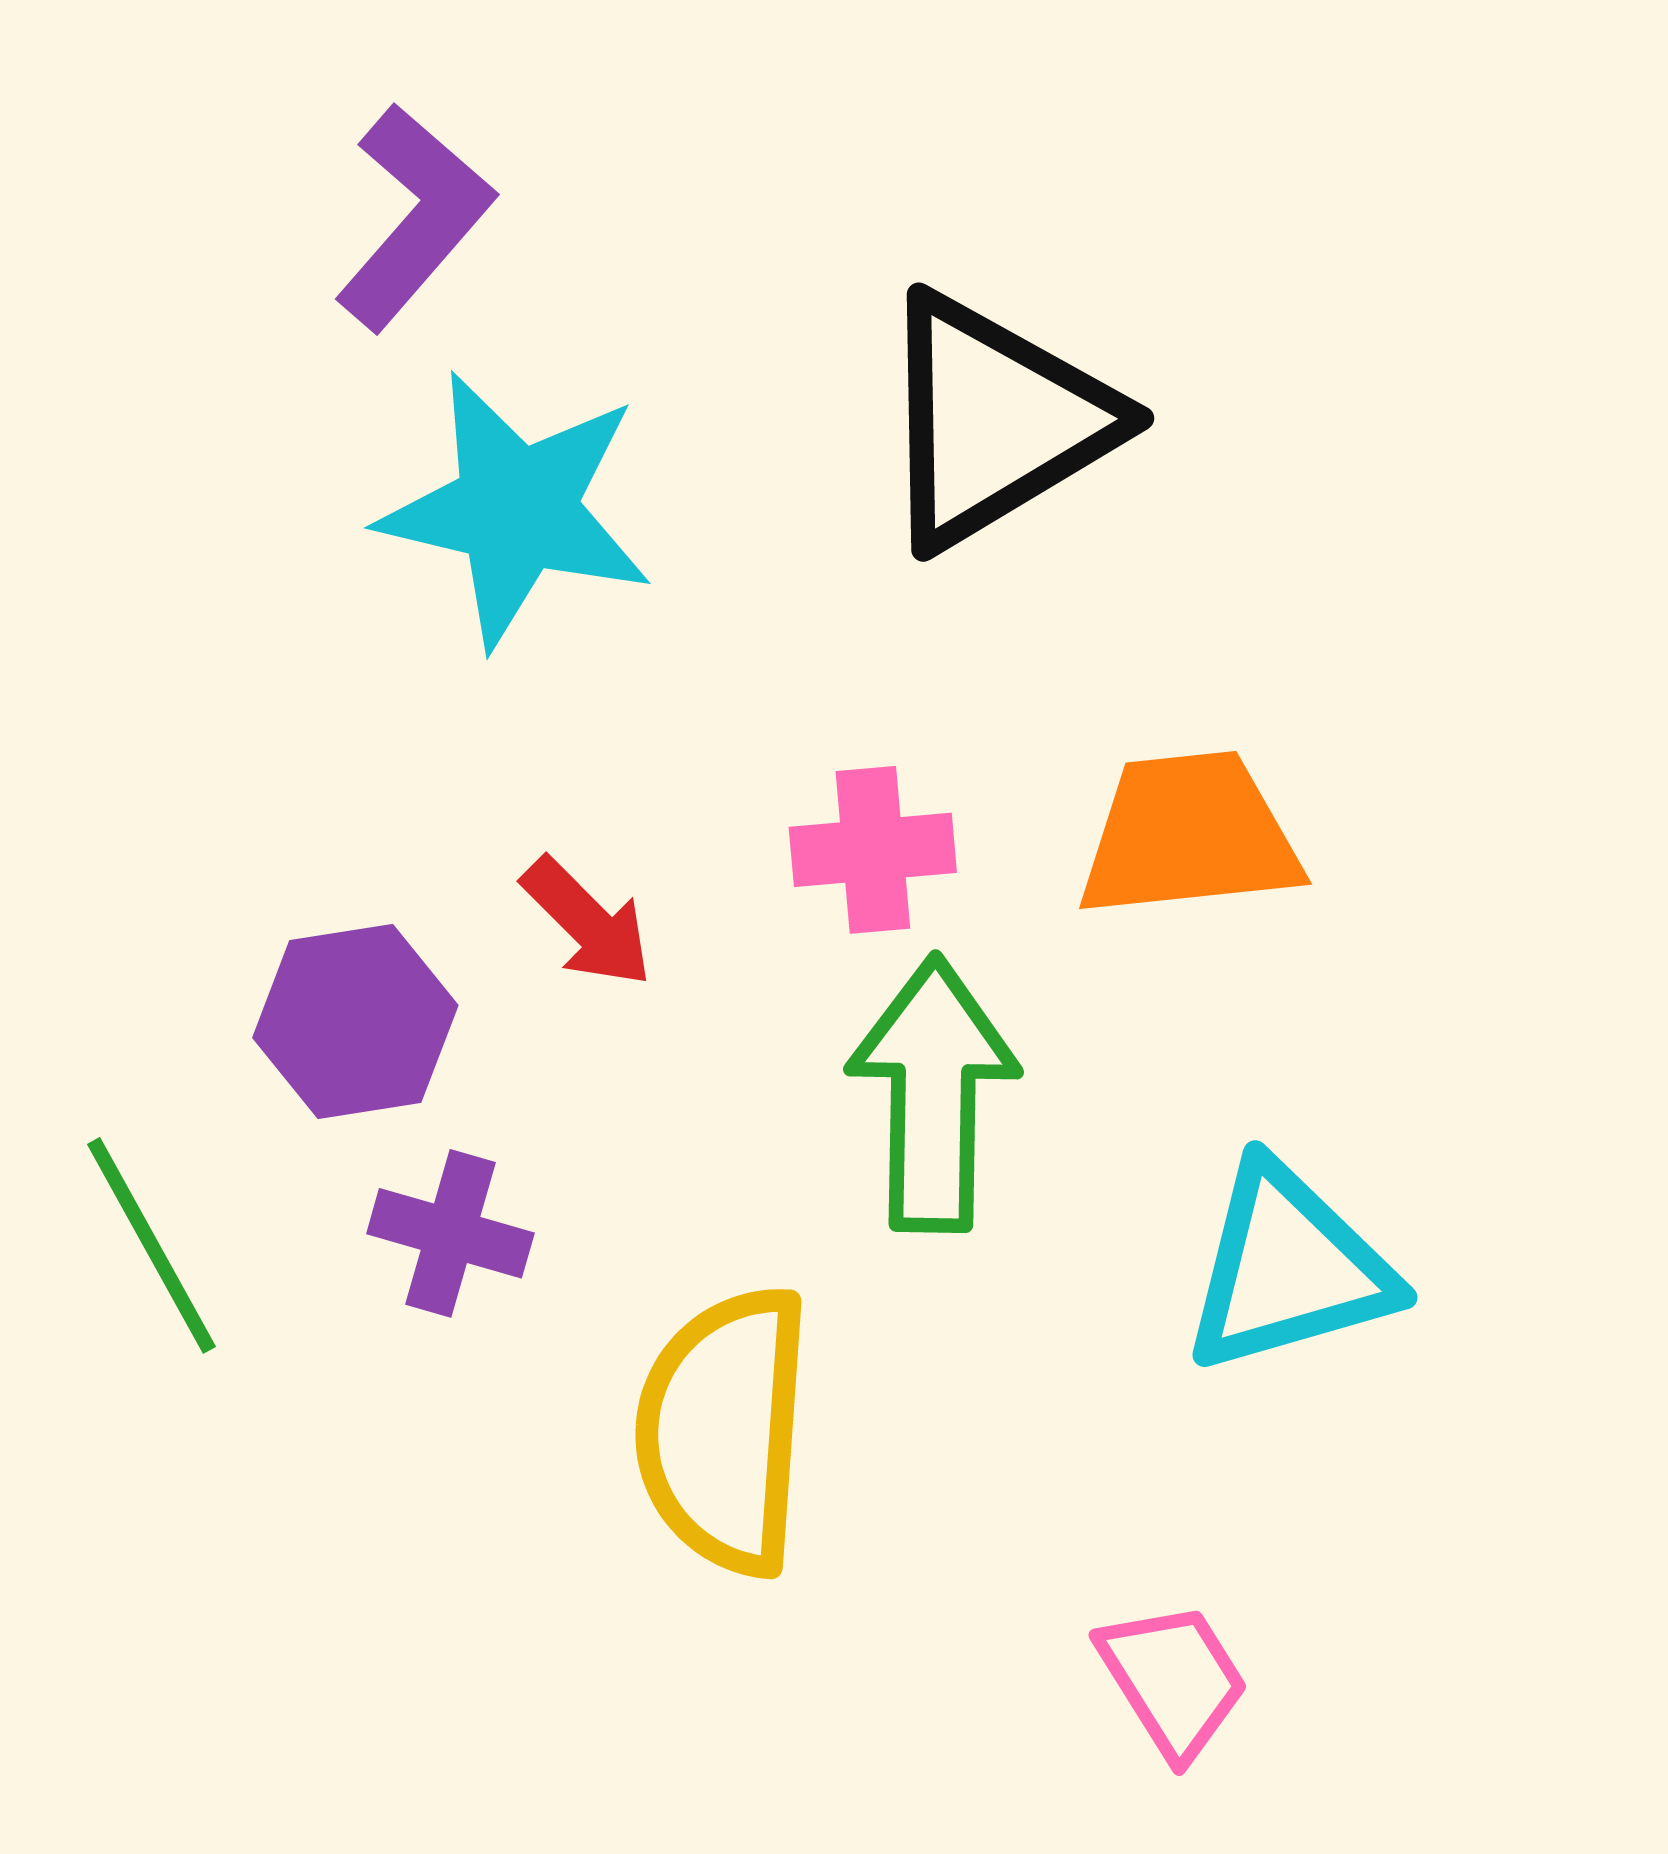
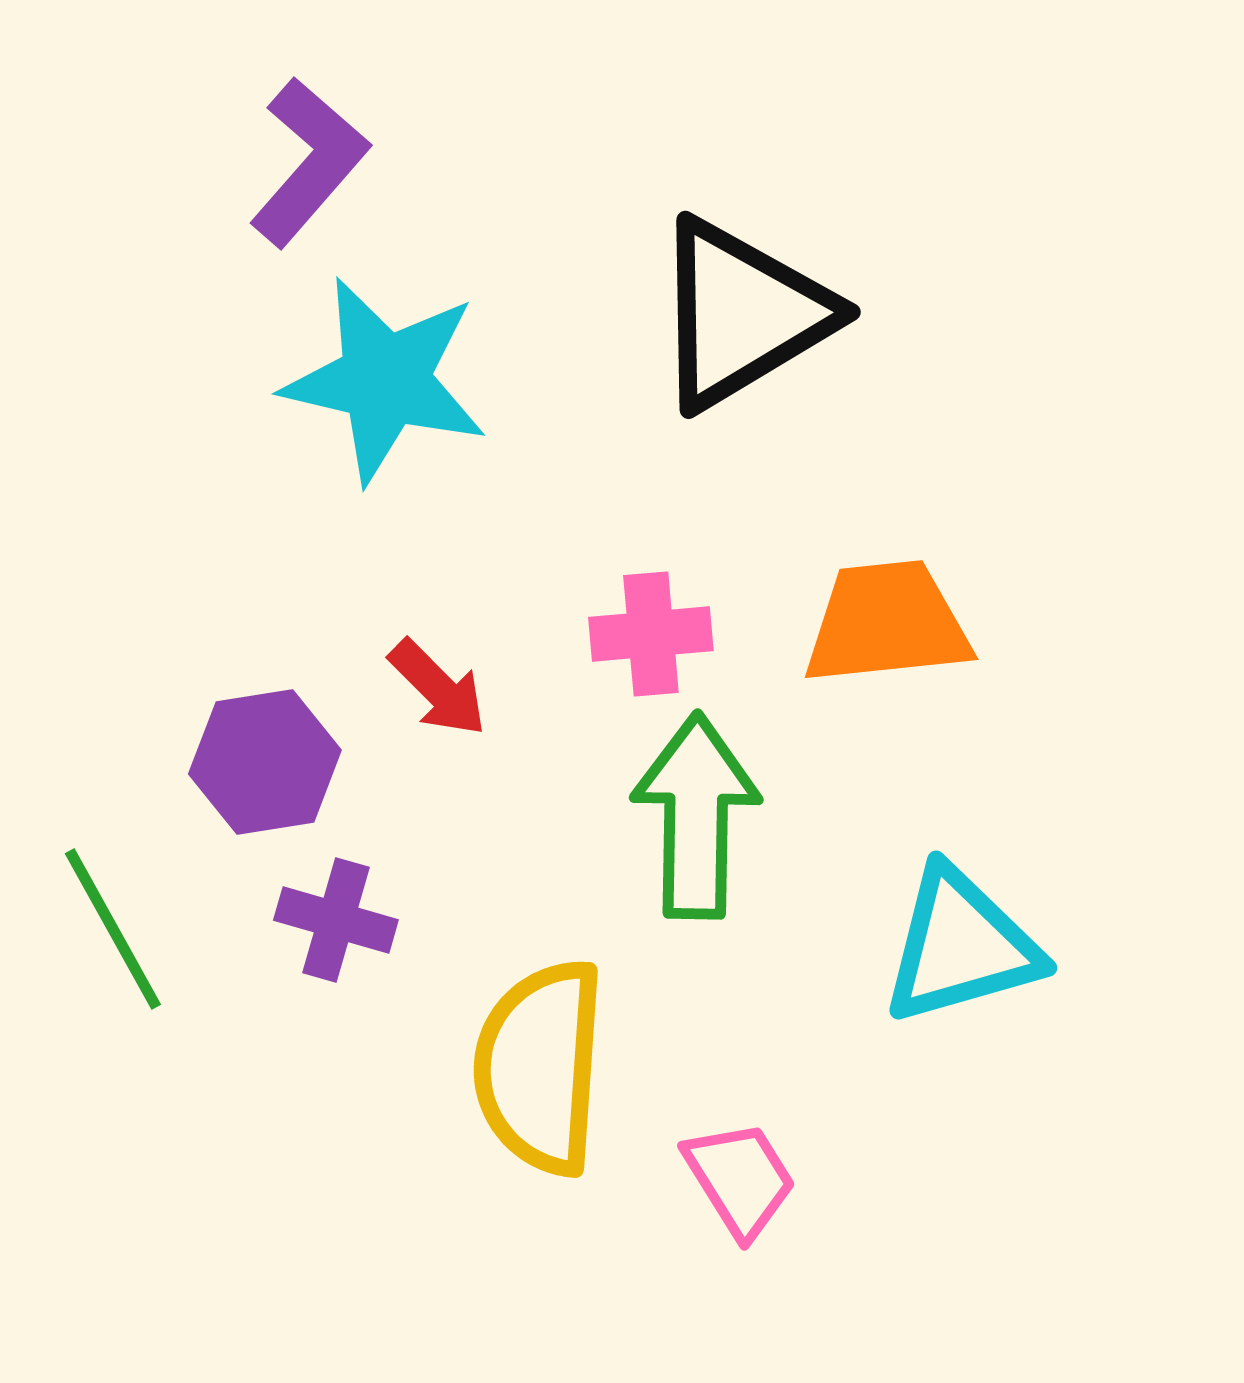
pink trapezoid: (1173, 1680) -> (740, 1179), moved

